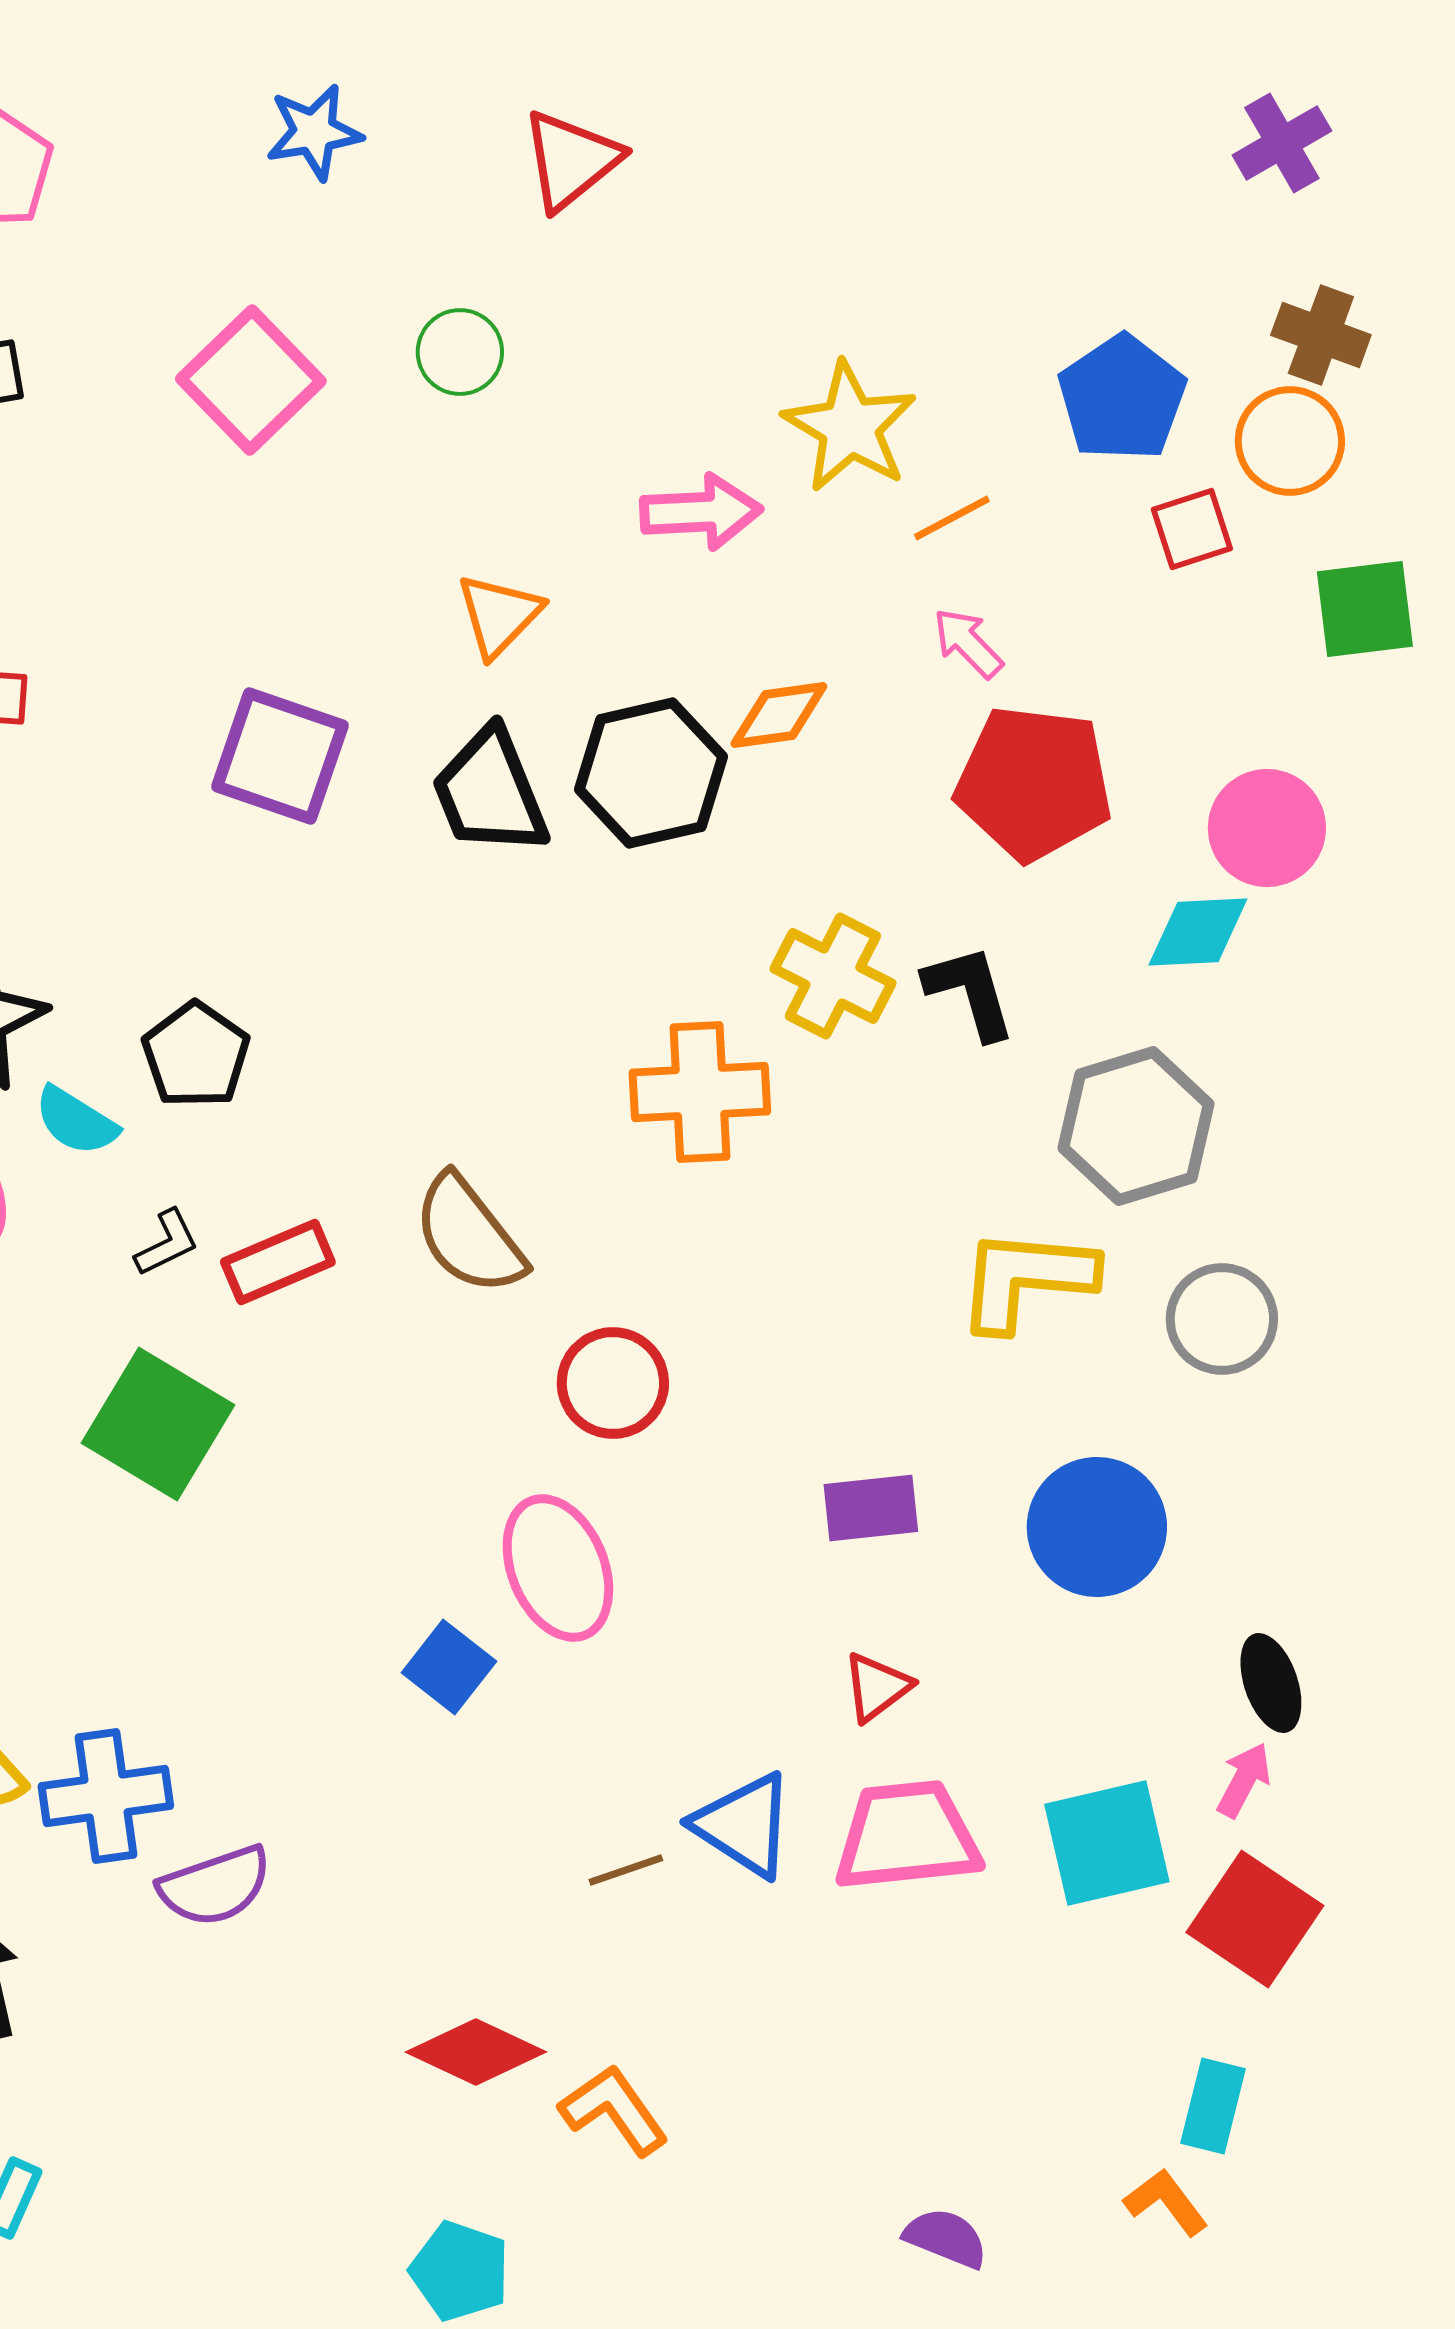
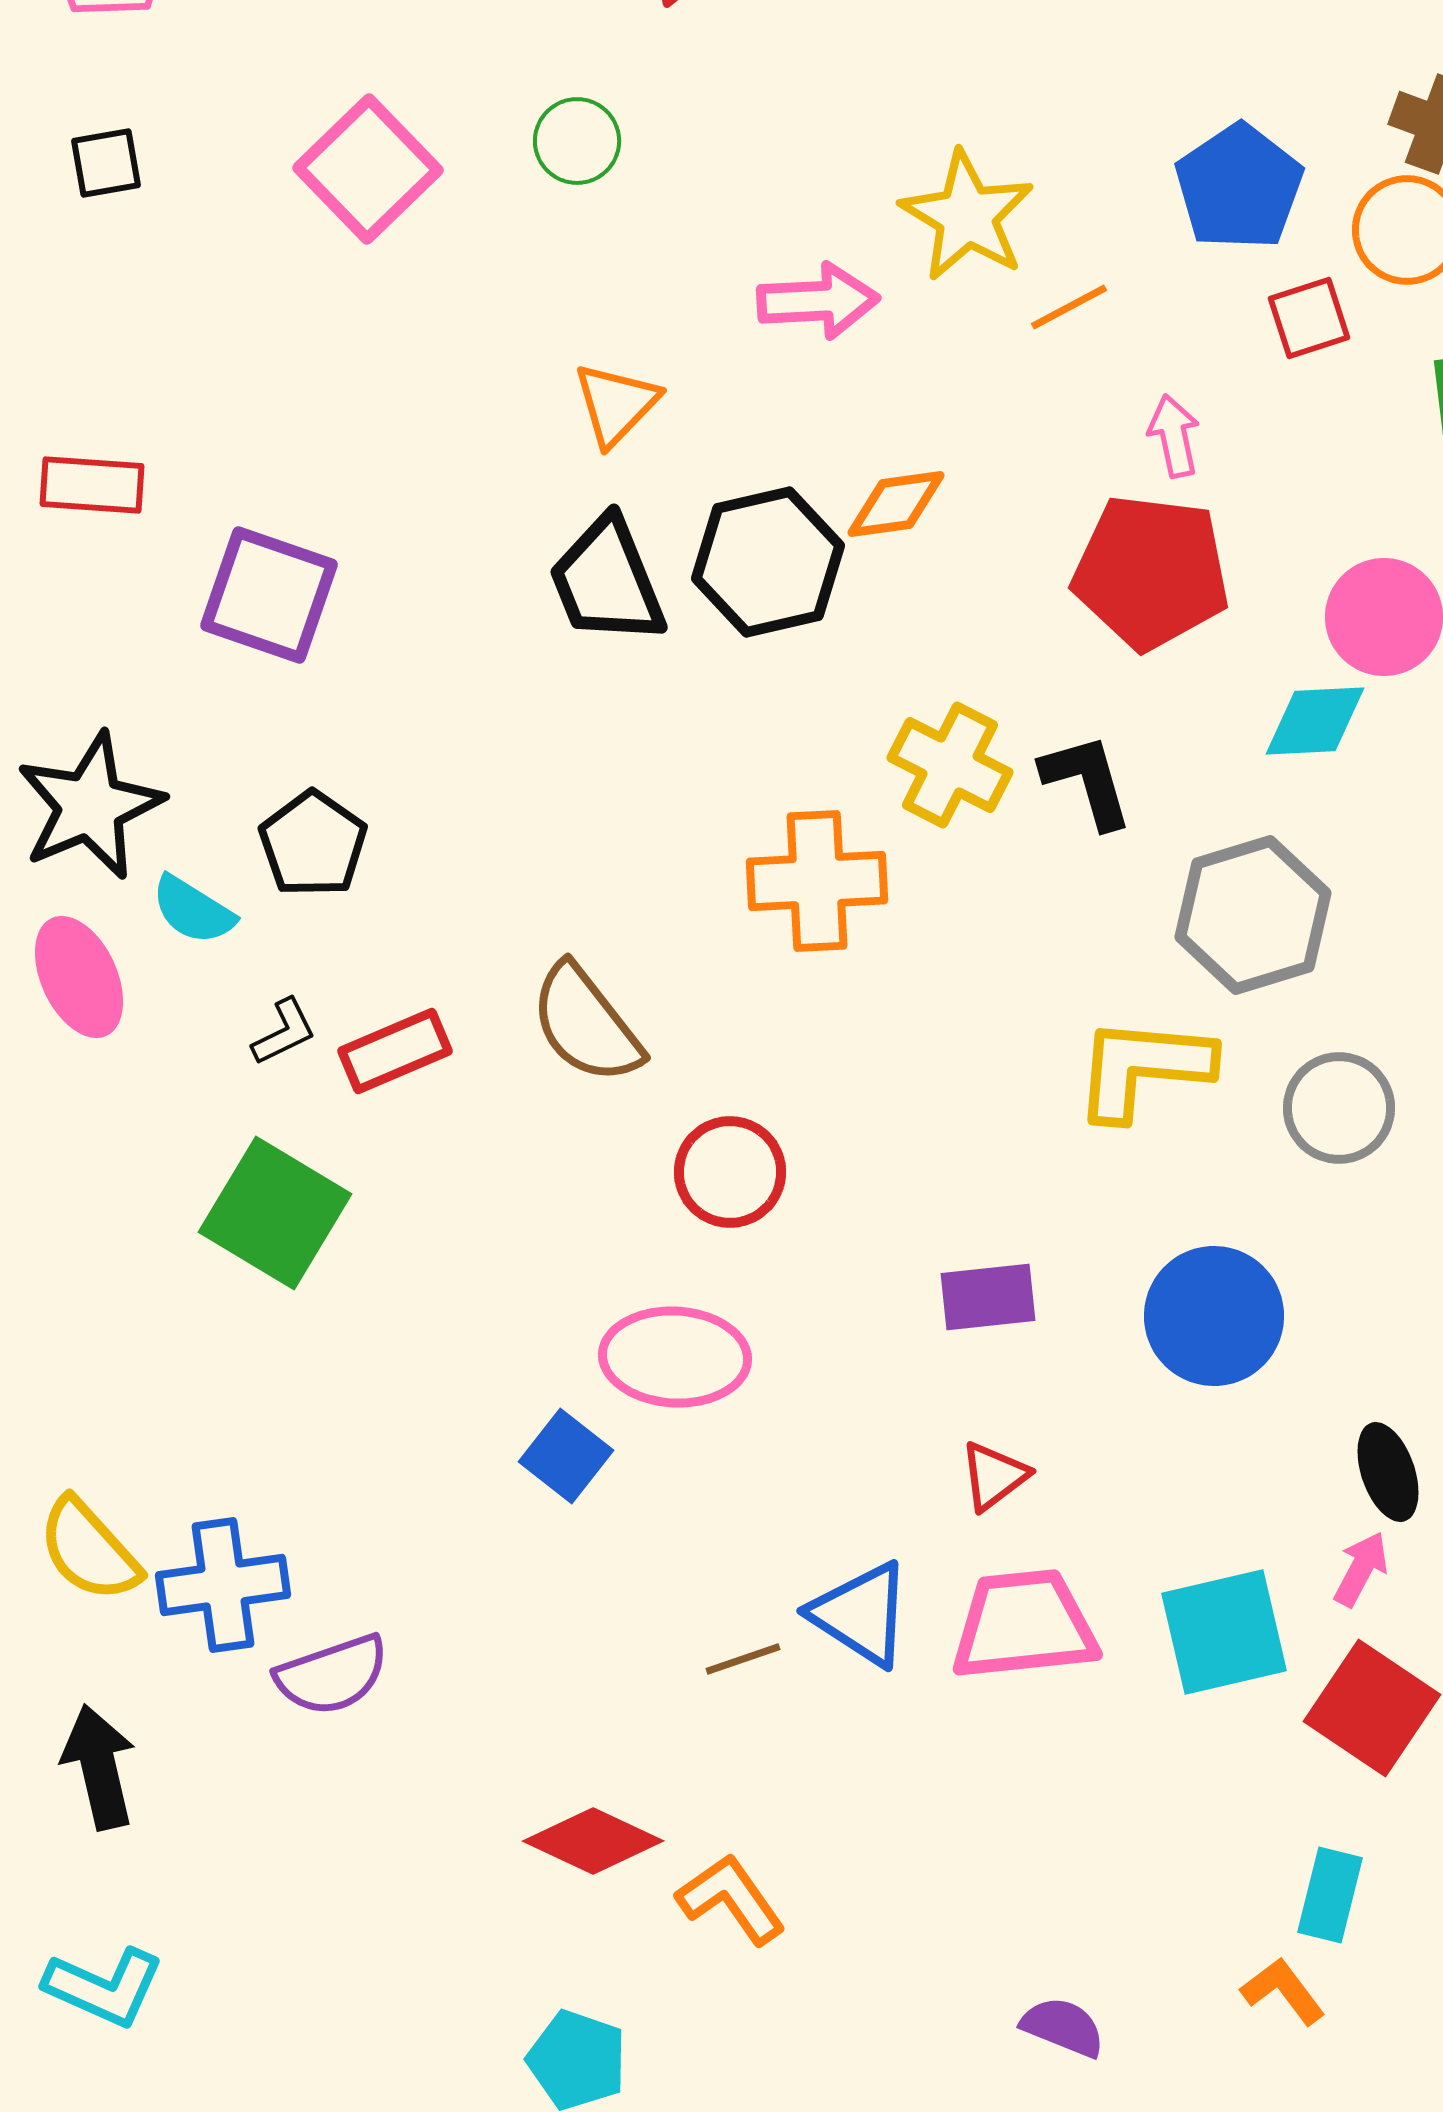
pink arrow: (968, 643) -> (1174, 436), moved, turned 32
purple square: (280, 756) -> (269, 595), moved
pink ellipse: (558, 1568) -> (675, 1357), turned -65

